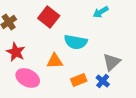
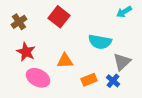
cyan arrow: (101, 12) -> (124, 12), moved
cyan semicircle: (76, 42) -> (100, 42), moved

